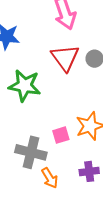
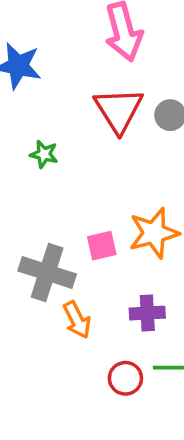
green star: (25, 86) -> (44, 154), size x0.5

